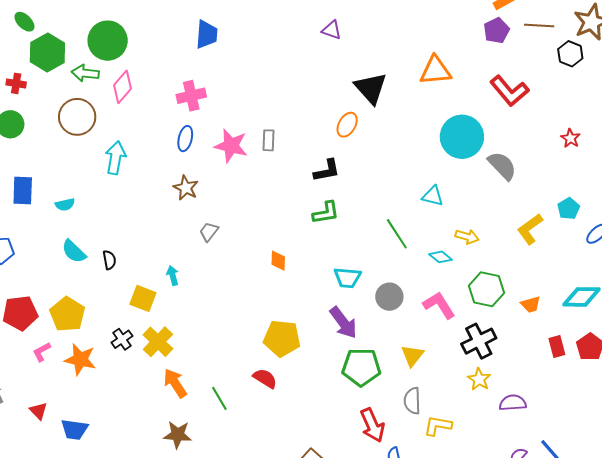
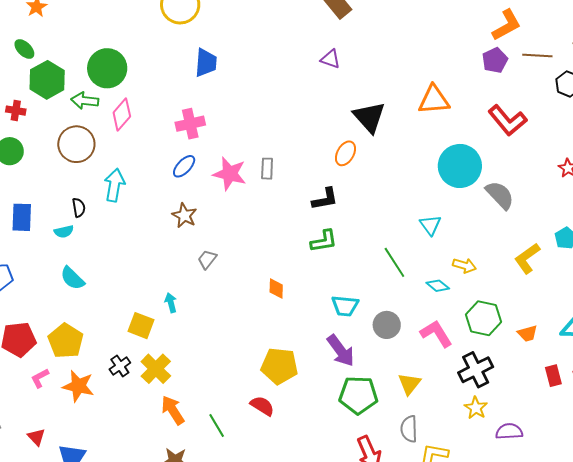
blue ellipse: (185, 139) -> (184, 166), turned 30
cyan triangle: (433, 196) -> (430, 225), turned 40
black semicircle: (109, 260) -> (79, 208), moved

